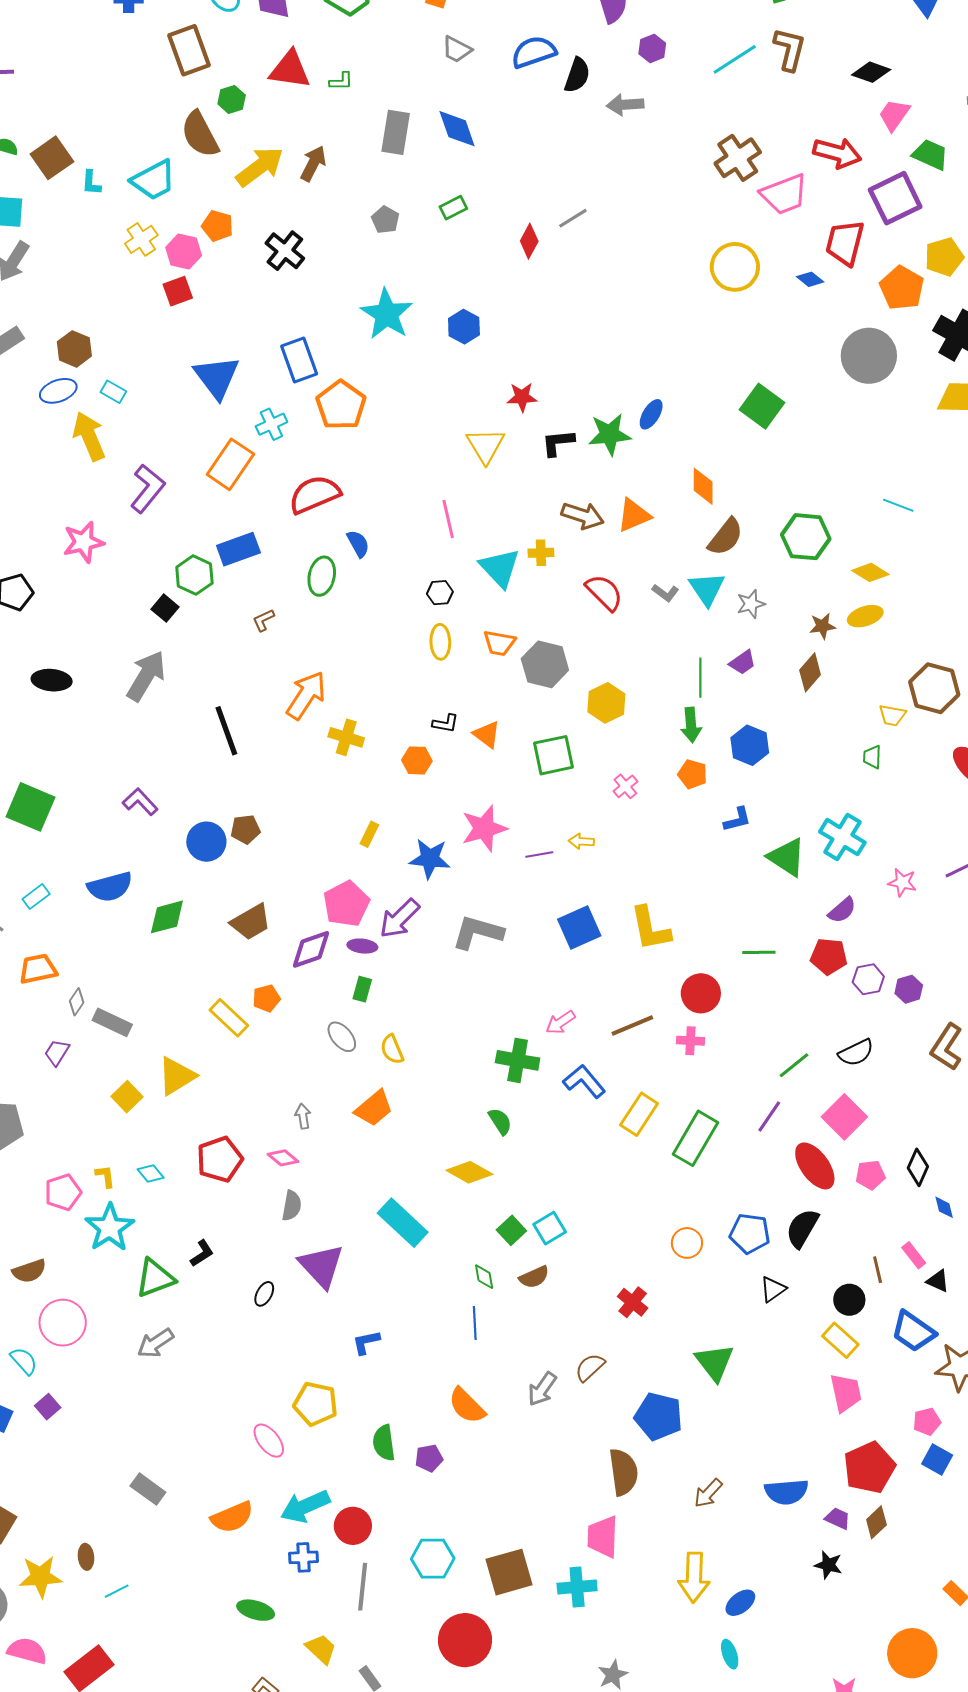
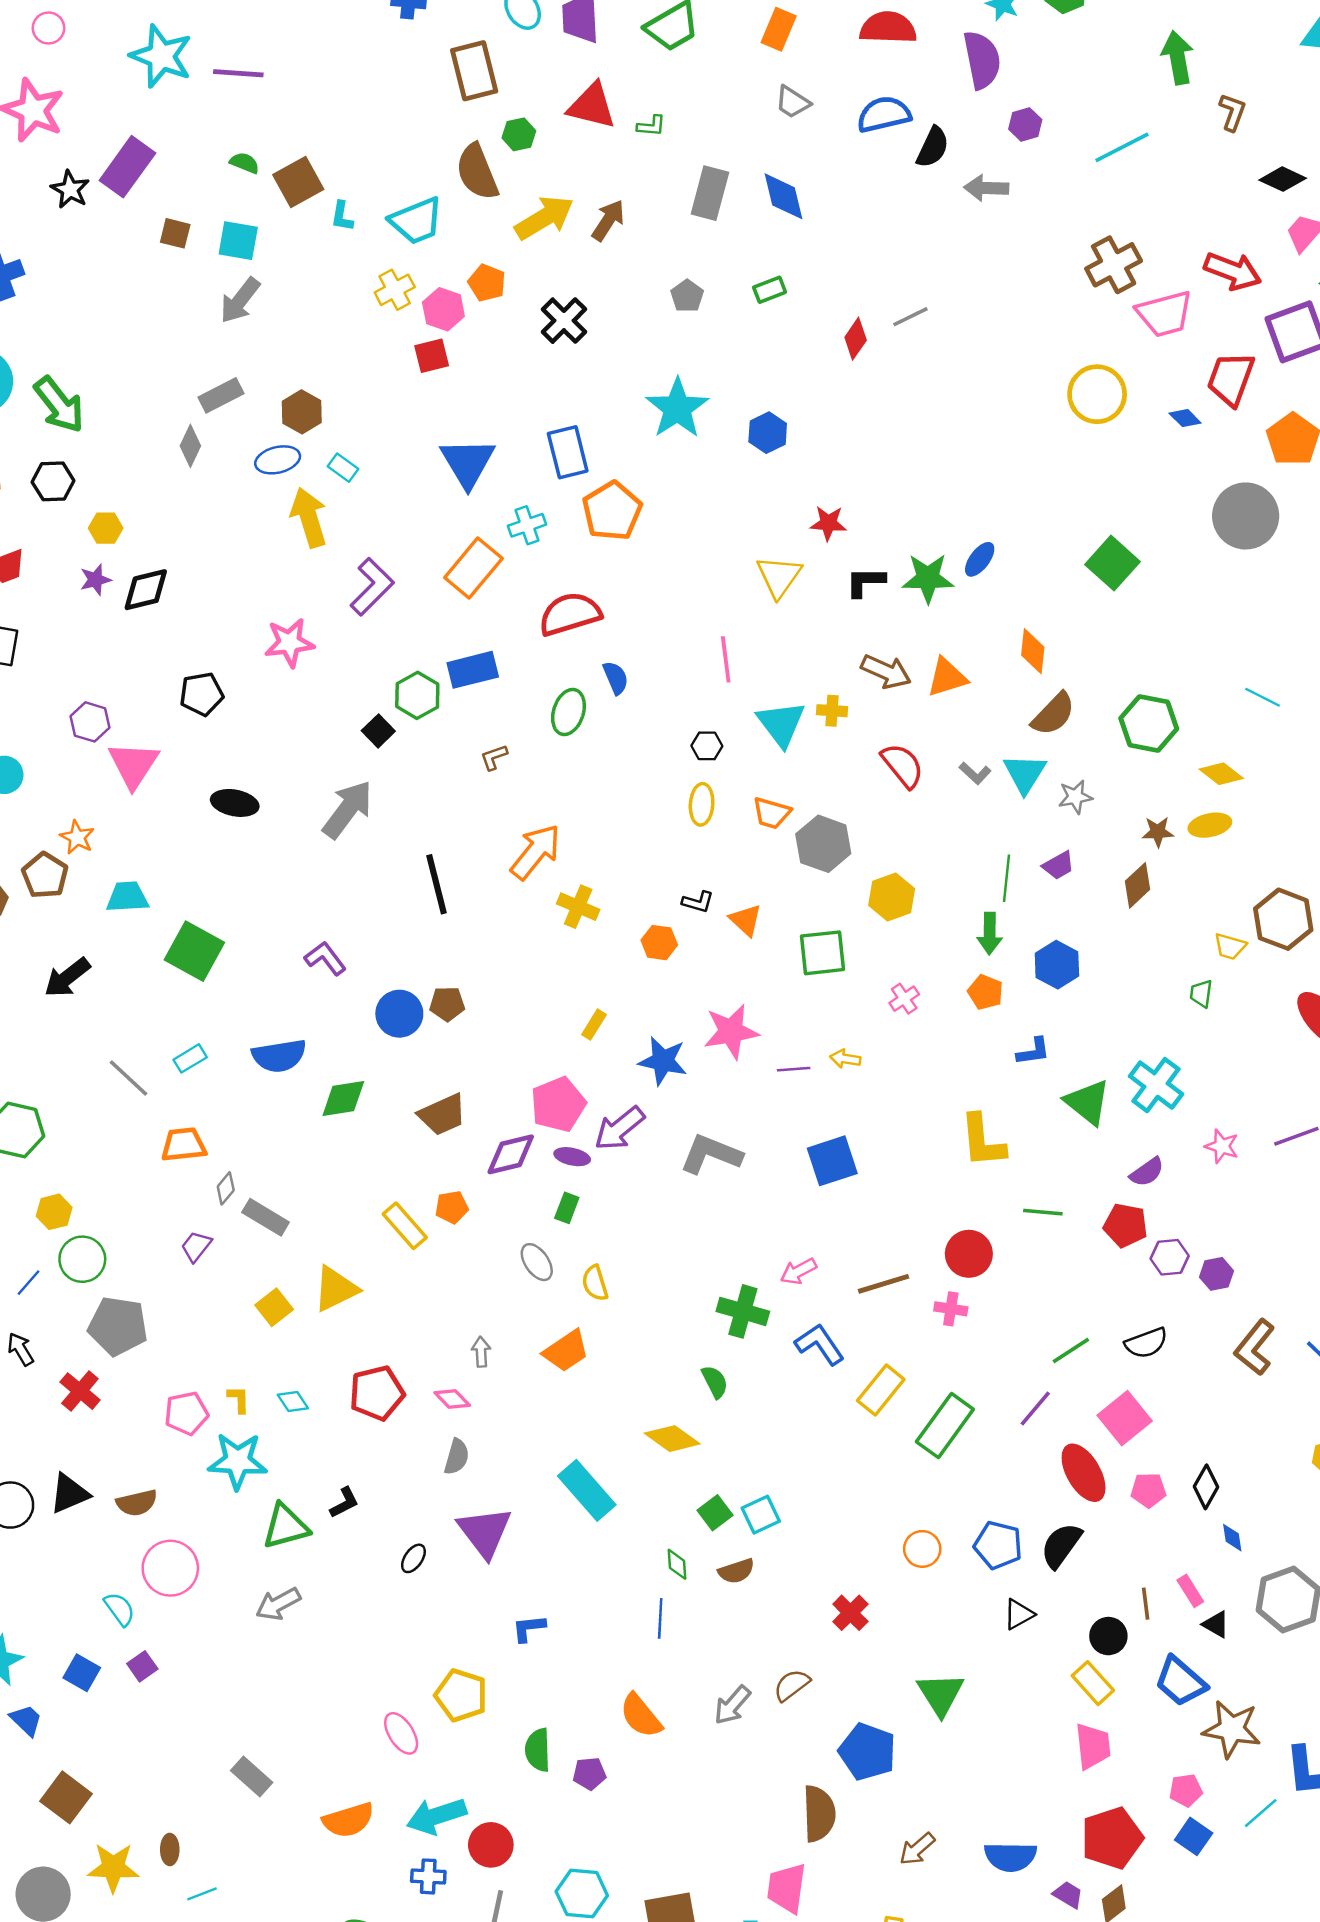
brown L-shape: (790, 49) -> (1232, 112), moved, size x0.7
yellow L-shape: (650, 929) -> (983, 1141), moved
cyan star: (110, 1228) -> (238, 1461), turned 30

